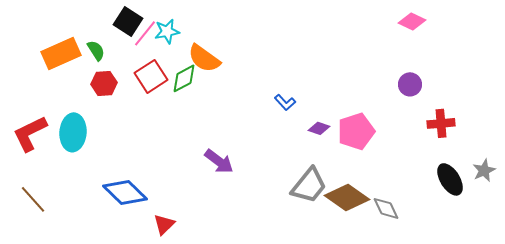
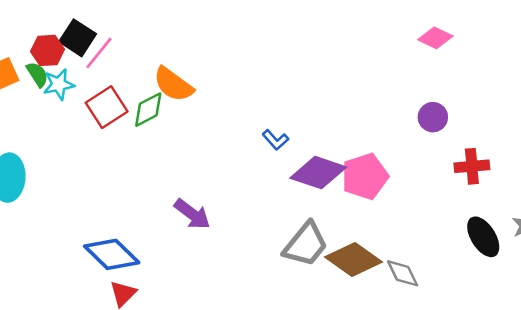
cyan star: (167, 31) -> (59, 84), moved
red hexagon: (104, 83) -> (47, 50), moved
purple diamond: (319, 128) -> (318, 173), size x2.0
blue diamond: (125, 192) -> (112, 254), moved

